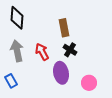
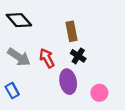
black diamond: (17, 18) -> (19, 20), turned -45
gray arrow: (17, 51) -> (19, 57), turned 135

